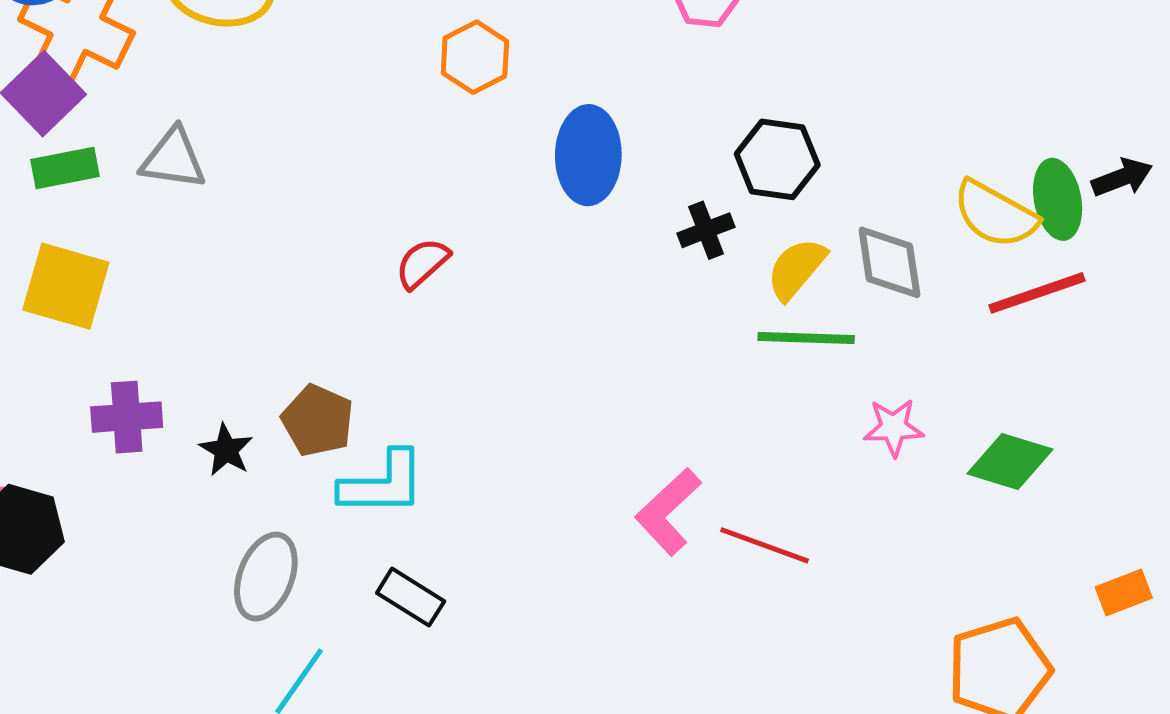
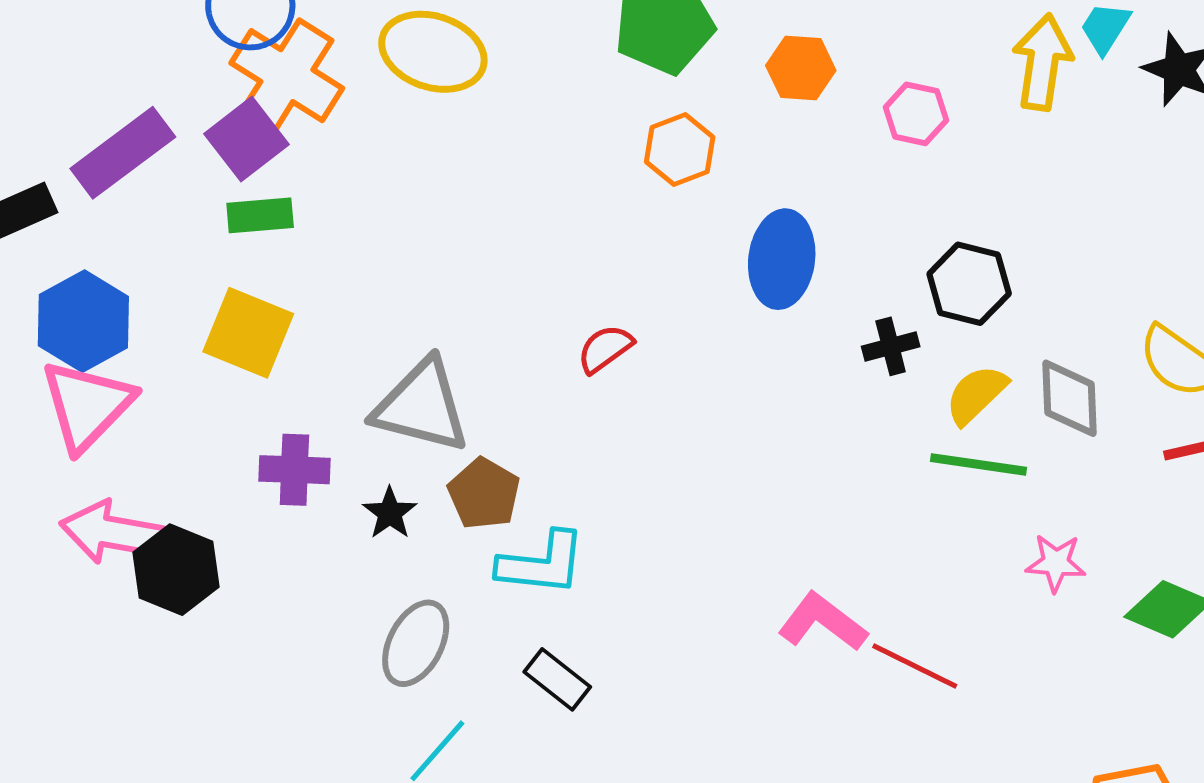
gray triangle: (173, 159) -> (421, 406), moved, size x1.5
pink L-shape: (668, 512) -> (823, 622), turned 74

